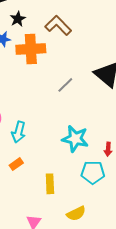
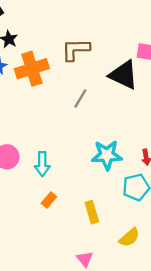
brown L-shape: (58, 25) -> (76, 50), moved, turned -32

